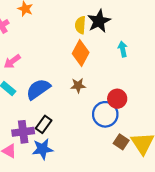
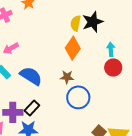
blue semicircle: (38, 89) -> (31, 76), turned 60
red circle: (117, 99) -> (113, 68), moved
blue circle: (105, 114) -> (78, 97), moved

